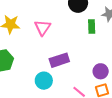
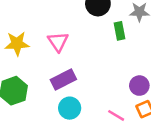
purple rectangle: (59, 60) -> (63, 79), moved

